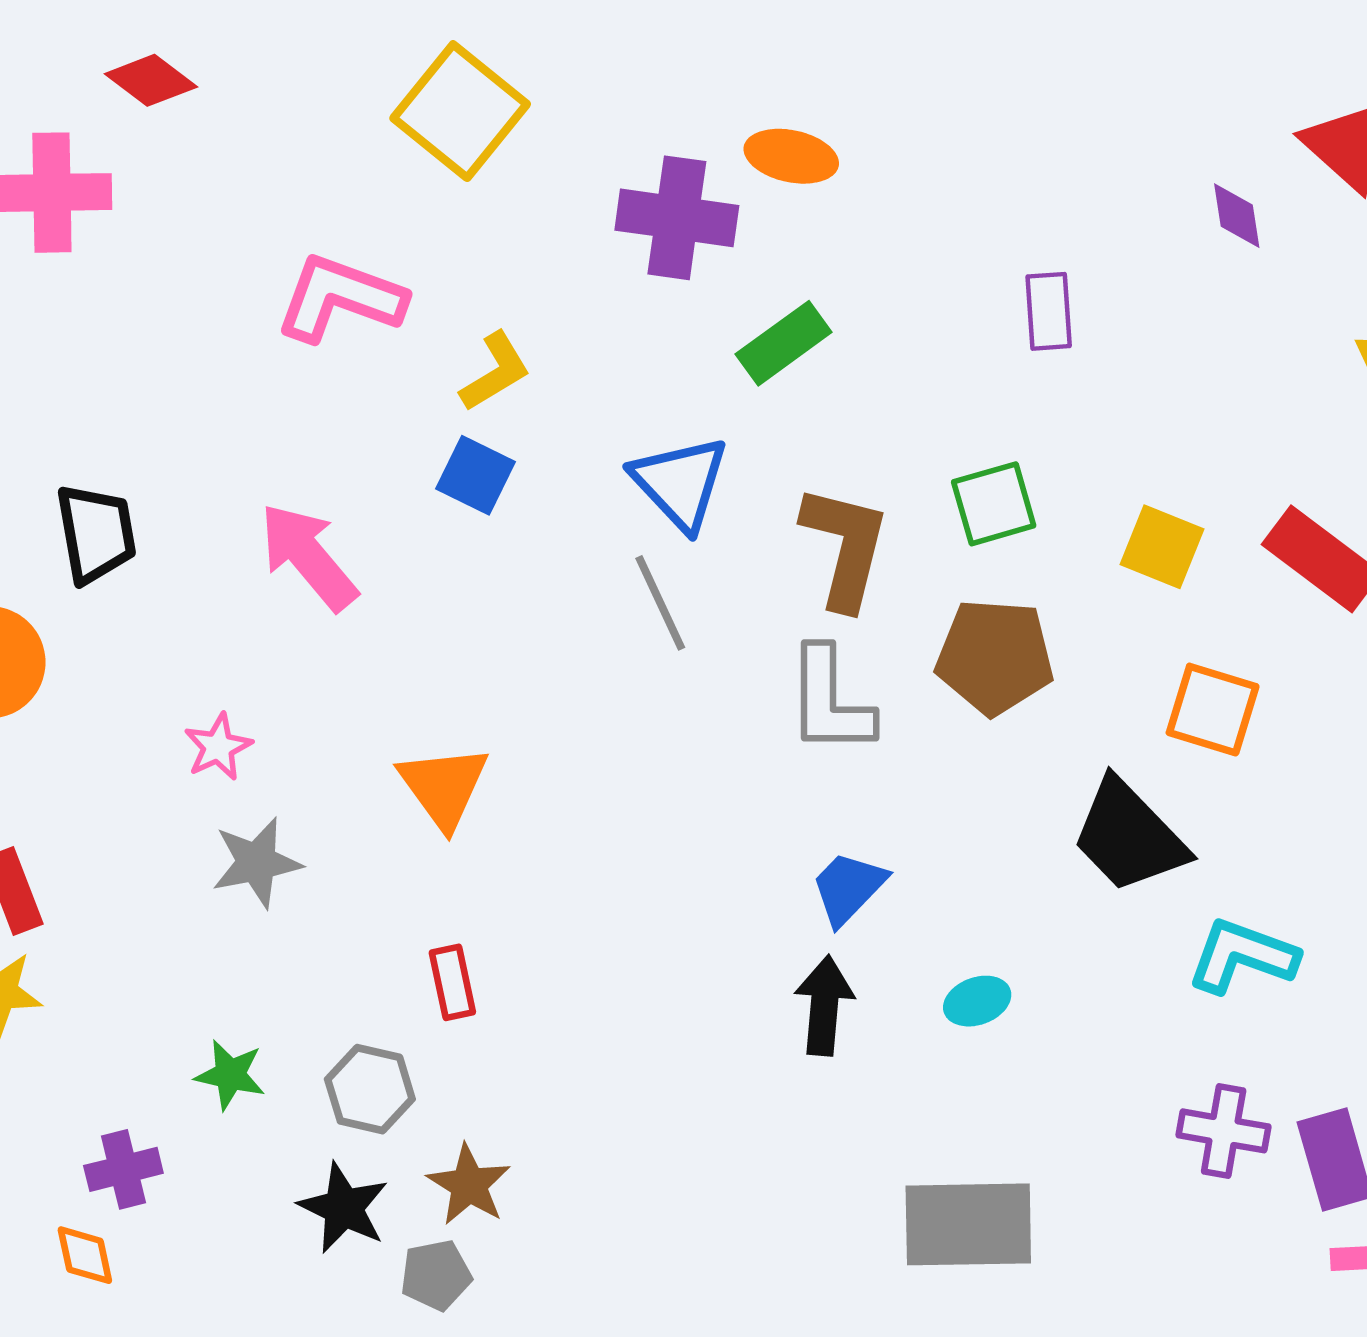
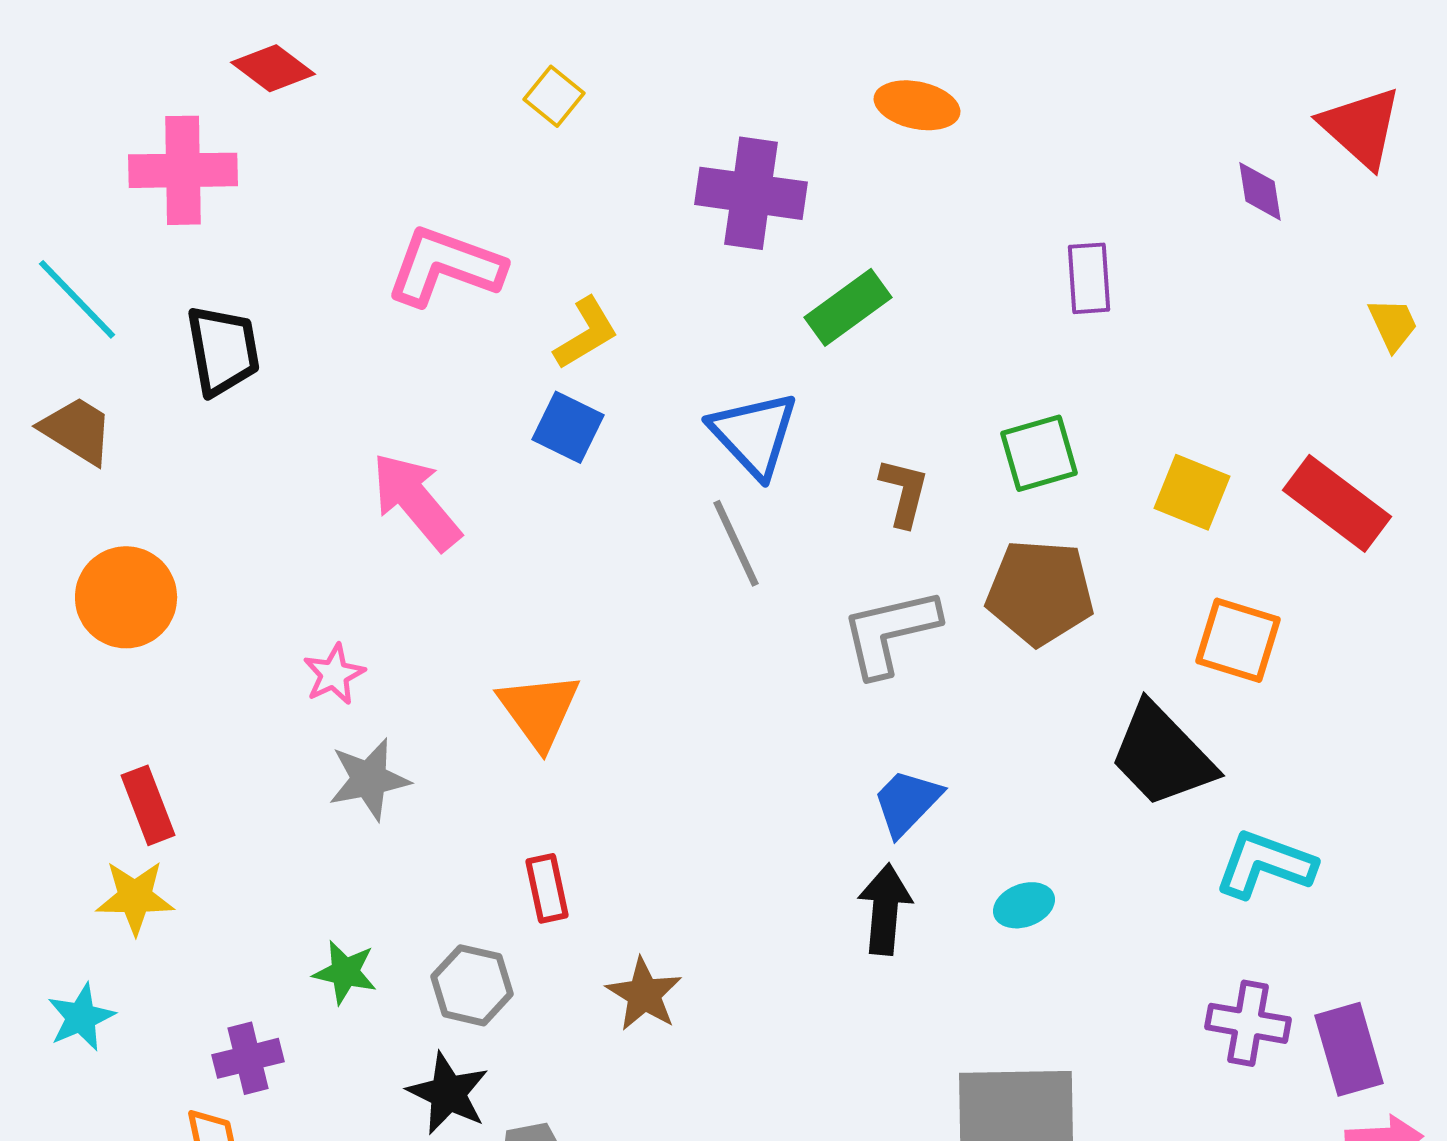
yellow square: (460, 111) -> (554, 96), size x0.5
orange ellipse: (791, 156) -> (917, 105), moved
black trapezoid: (96, 534) -> (223, 350), moved
brown L-shape: (845, 547) -> (904, 492), size x0.6
gray L-shape: (830, 701) -> (890, 632), turned 77
brown star: (469, 1185) -> (644, 994), moved

